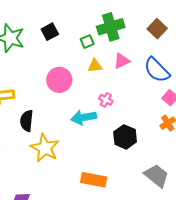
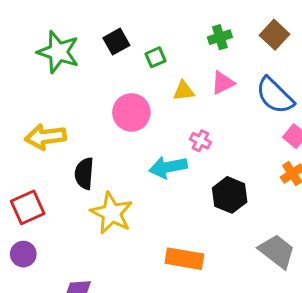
green cross: (111, 27) -> (220, 37), moved, size x0.6
green square: (87, 42) -> (156, 57), moved

